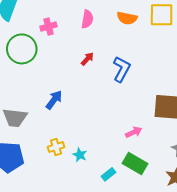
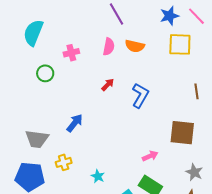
orange semicircle: (127, 18) -> (135, 46), moved
green circle: (22, 49) -> (45, 73), size x0.6
yellow cross: (56, 147) -> (64, 162), moved

